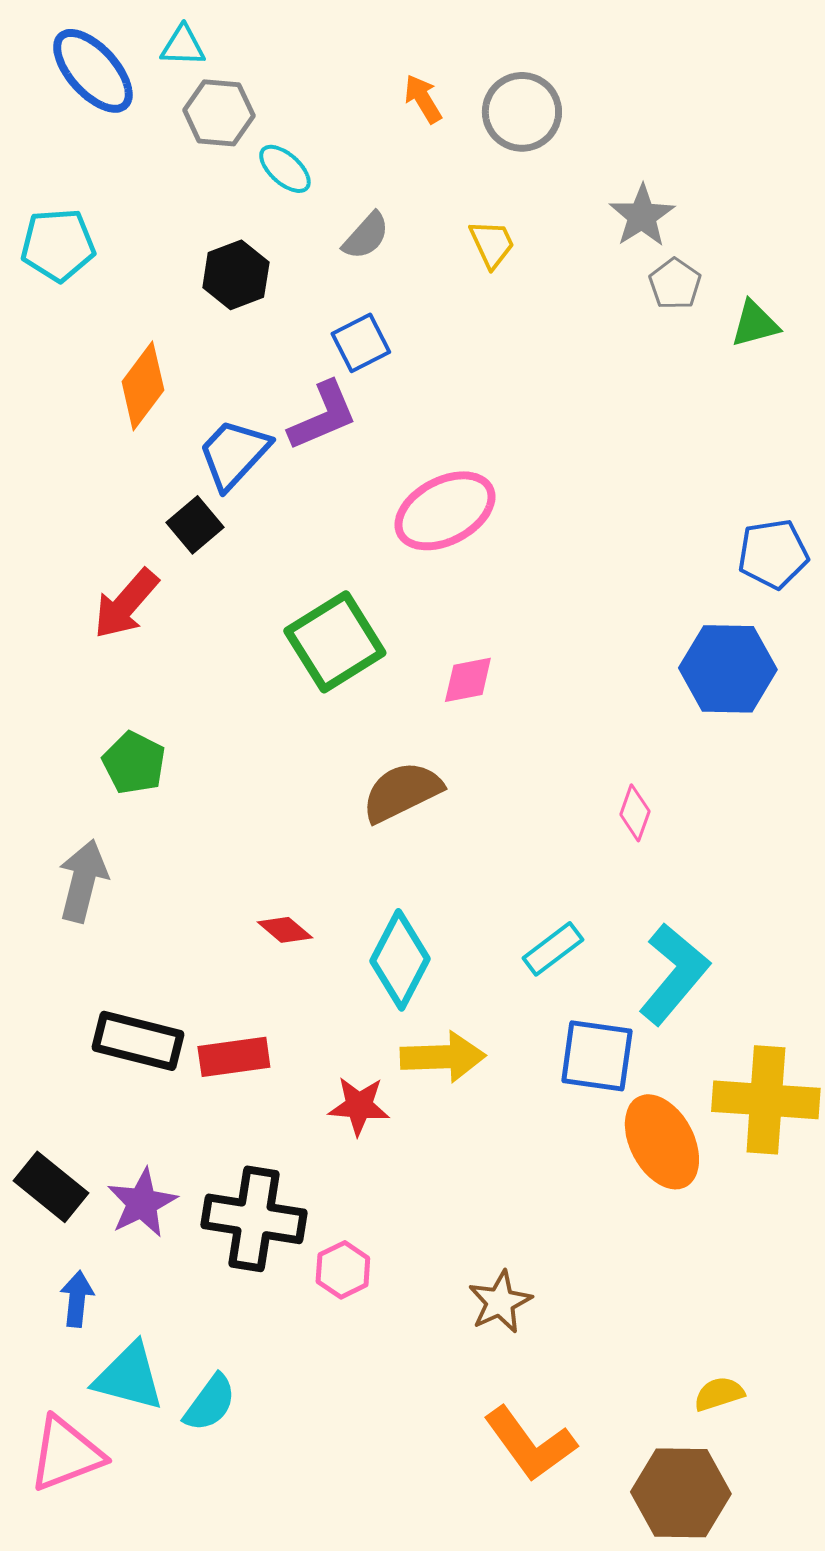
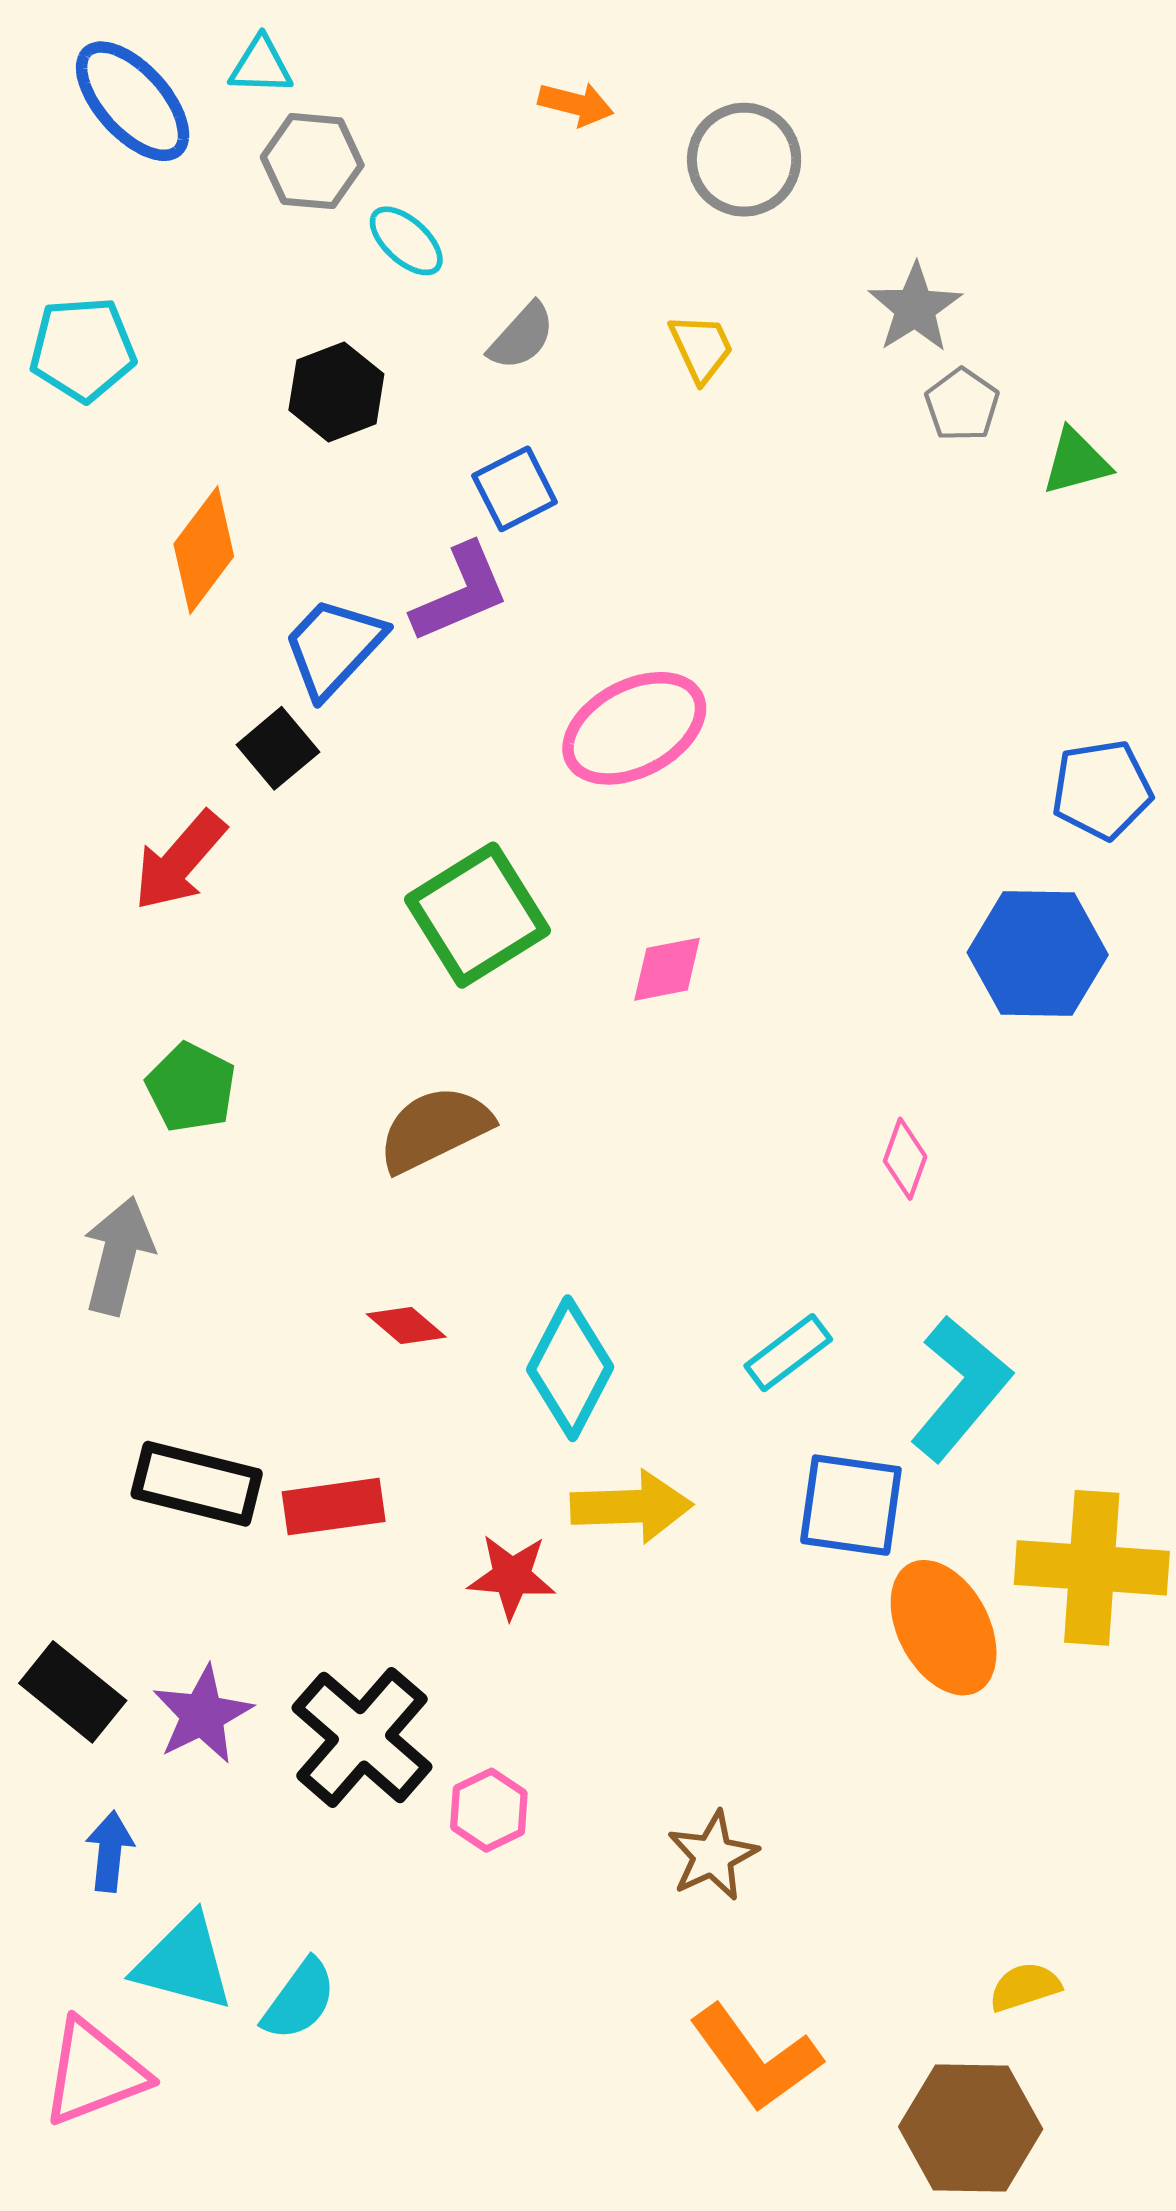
orange arrow: (423, 99) -> (576, 104), moved, turned 135
brown semicircle: (402, 792) -> (435, 1129), moved
black cross: (254, 1219) -> (362, 1737), turned 32

